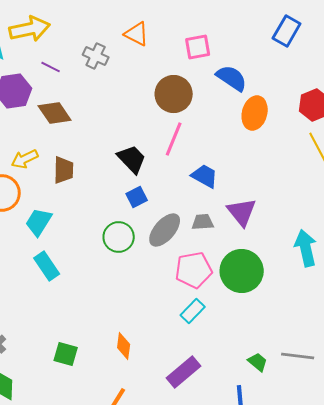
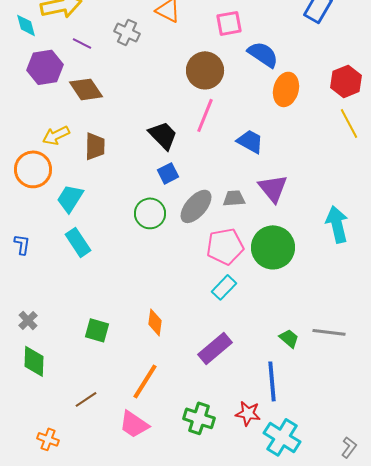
blue trapezoid: (205, 176) -> (250, 141), moved

